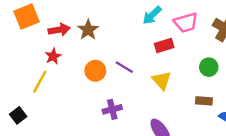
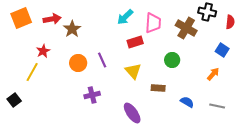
pink trapezoid: (186, 22) -> (153, 23), turned -70
red arrow: (59, 30) -> (52, 19), moved
purple line: (124, 67) -> (102, 60), turned 35
brown rectangle: (204, 101) -> (158, 88), moved

